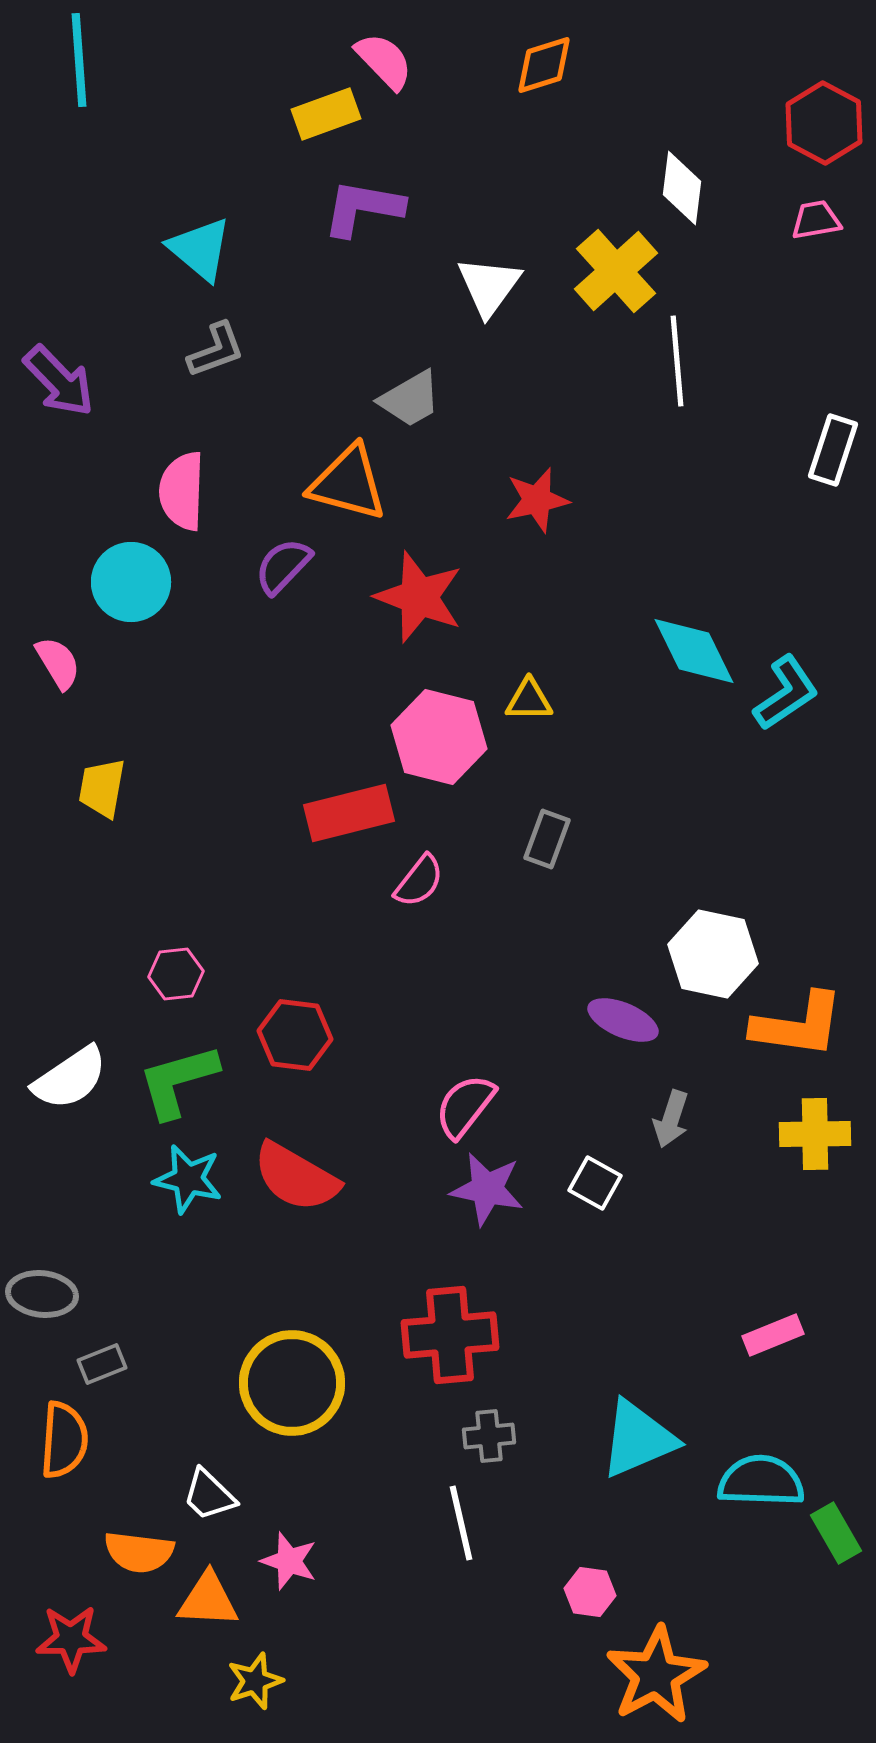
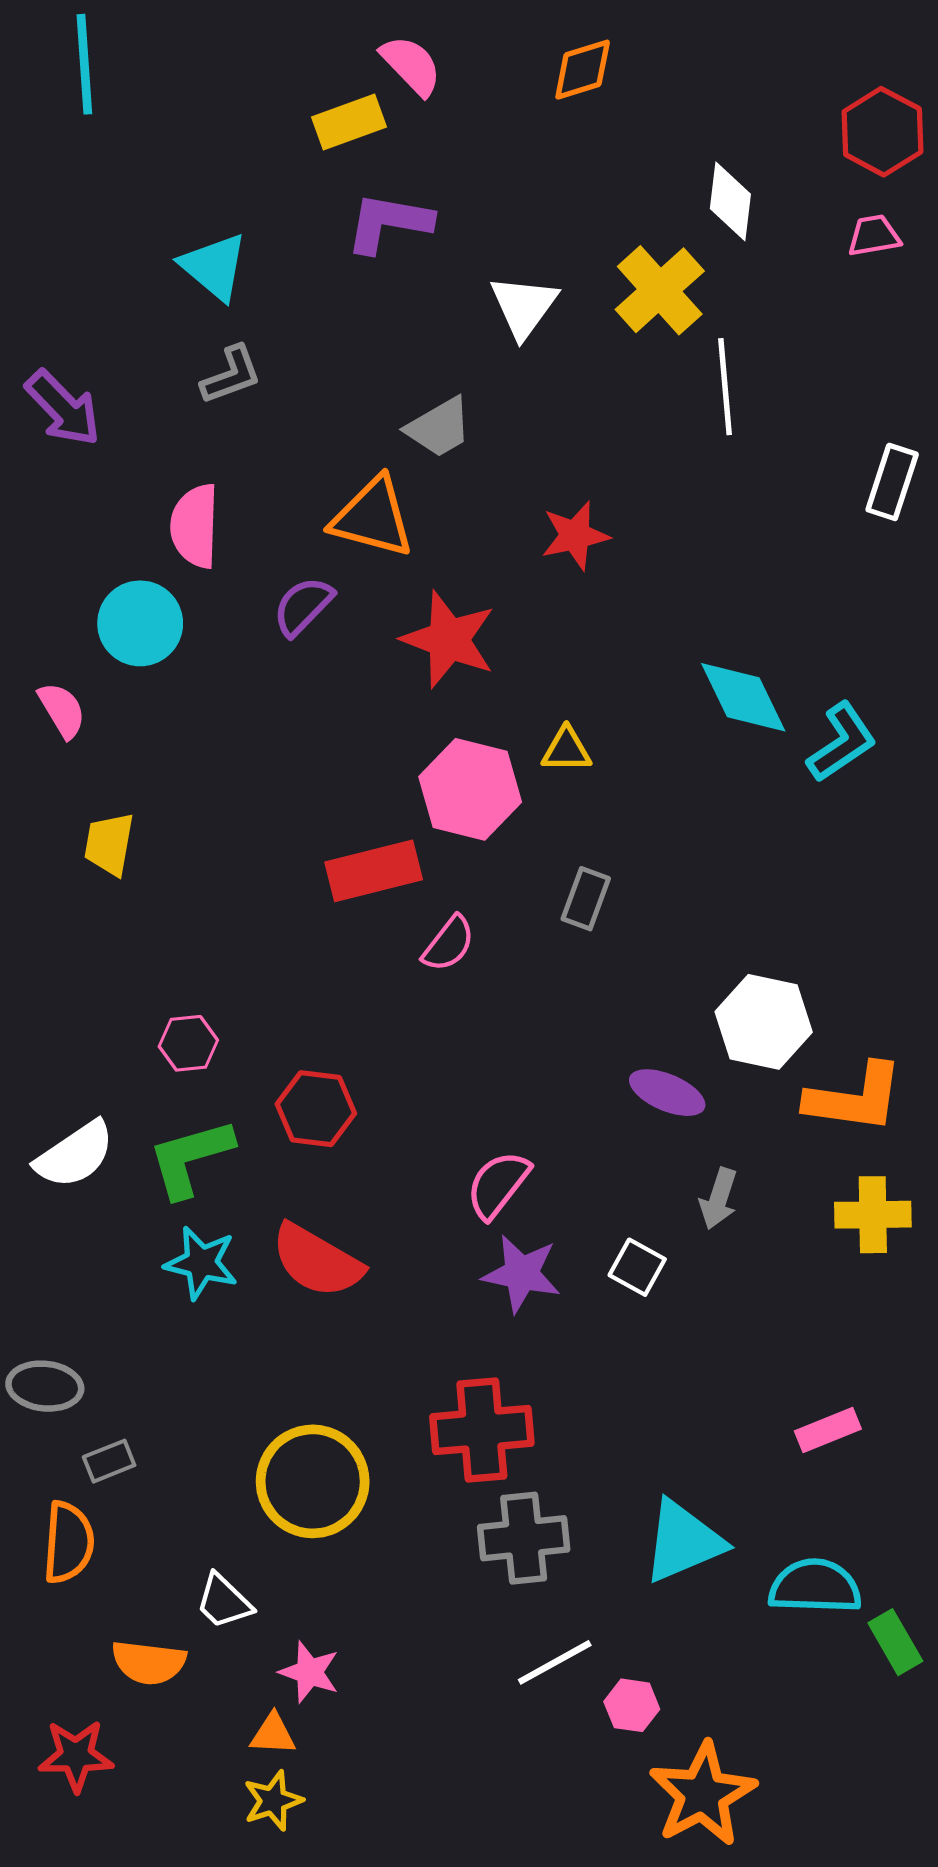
gray cross: (489, 1436) -> (524, 1538), size x1.6
white line: (461, 1523) -> (555, 1662), moved, turned 74
orange triangle: (208, 1600) -> (273, 1734), moved, size x0.7

